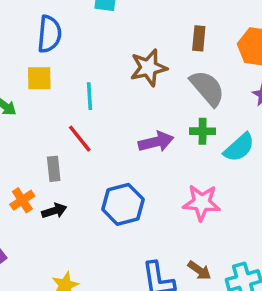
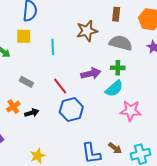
gray semicircle: (207, 88) -> (121, 43), turned -35
red line: (80, 139) -> (60, 86), moved
cyan semicircle: (239, 147) -> (114, 89), moved
gray rectangle: (54, 169) -> (26, 82), moved, turned -56
pink star: (202, 203) -> (131, 111), moved

